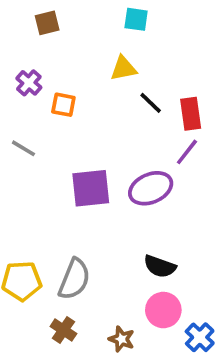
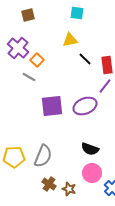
purple cross: (29, 83) -> (18, 48), size x1.5
orange square: (63, 105) -> (37, 60), turned 32
gray line: (23, 148) -> (29, 77), moved
brown cross: (63, 330) -> (49, 184), moved

